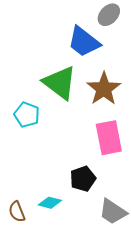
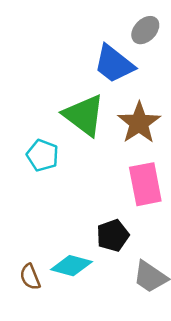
cyan diamond: (50, 203) -> (71, 266), size x1.4

